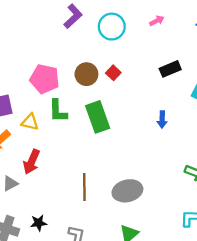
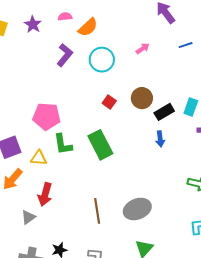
black rectangle: (170, 69) -> (164, 112), moved
brown circle: (86, 74) -> (142, 98), moved

